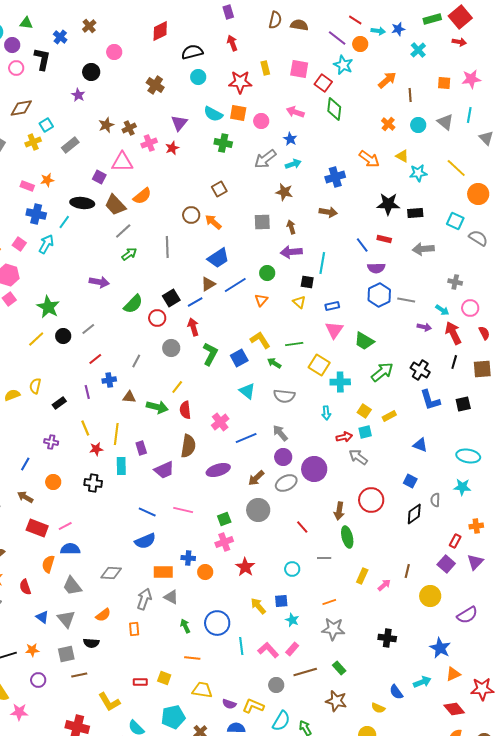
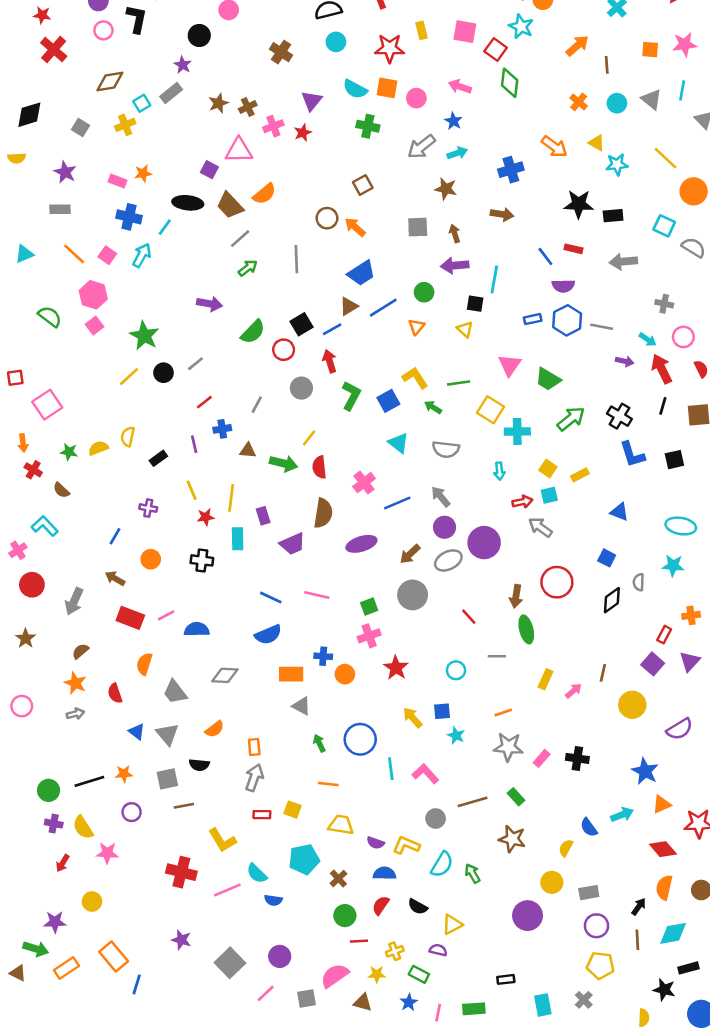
gray rectangle: (70, 145) -> (171, 93), moved
blue rectangle: (332, 306) -> (533, 319), moved
blue semicircle: (70, 549) -> (197, 629), moved
gray arrow: (144, 599) -> (254, 778), moved
pink rectangle: (292, 649) -> (542, 758), moved
yellow semicircle: (378, 708) -> (566, 848), turned 96

